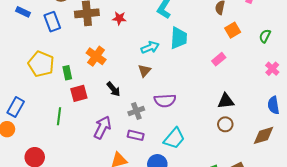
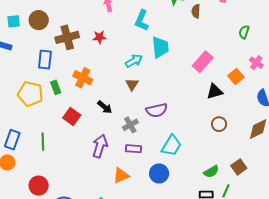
blue rectangle: (52, 22) -> (45, 60), moved, turned 36
orange square: (233, 30) -> (236, 76), moved
pink rectangle: (219, 59) -> (203, 62), size x1.5
green rectangle: (67, 73) -> (56, 87), moved
red square: (79, 93) -> (72, 117), turned -30
black triangle: (226, 101) -> (215, 91), moved
green line: (59, 116) -> (43, 142), moved

